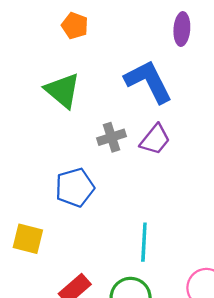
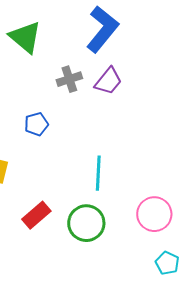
blue L-shape: (148, 81) -> (102, 29), turned 66
blue pentagon: (75, 187) -> (36, 124), size x0.7

